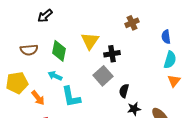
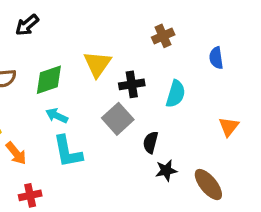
green diamond: (59, 51) -> (49, 80), turned 60
cyan semicircle: (170, 60) -> (176, 94), moved
cyan arrow: (55, 76) -> (57, 116), moved

